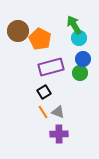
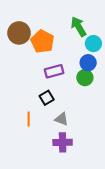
cyan circle: (79, 38) -> (93, 44), moved
purple rectangle: (51, 67) -> (54, 71), size x0.7
orange line: (43, 112) -> (29, 119), moved, turned 32

